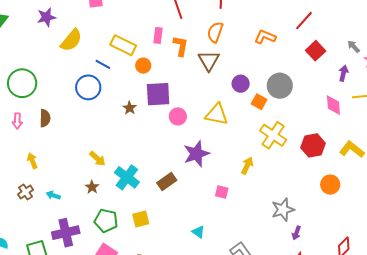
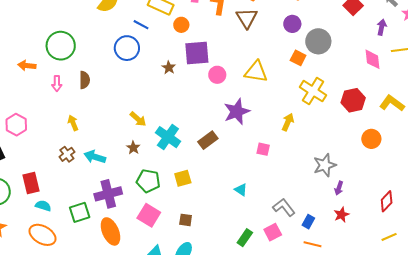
purple circle: (241, 84) -> (292, 24), moved
cyan arrow: (53, 195) -> (95, 157), size x1.5

